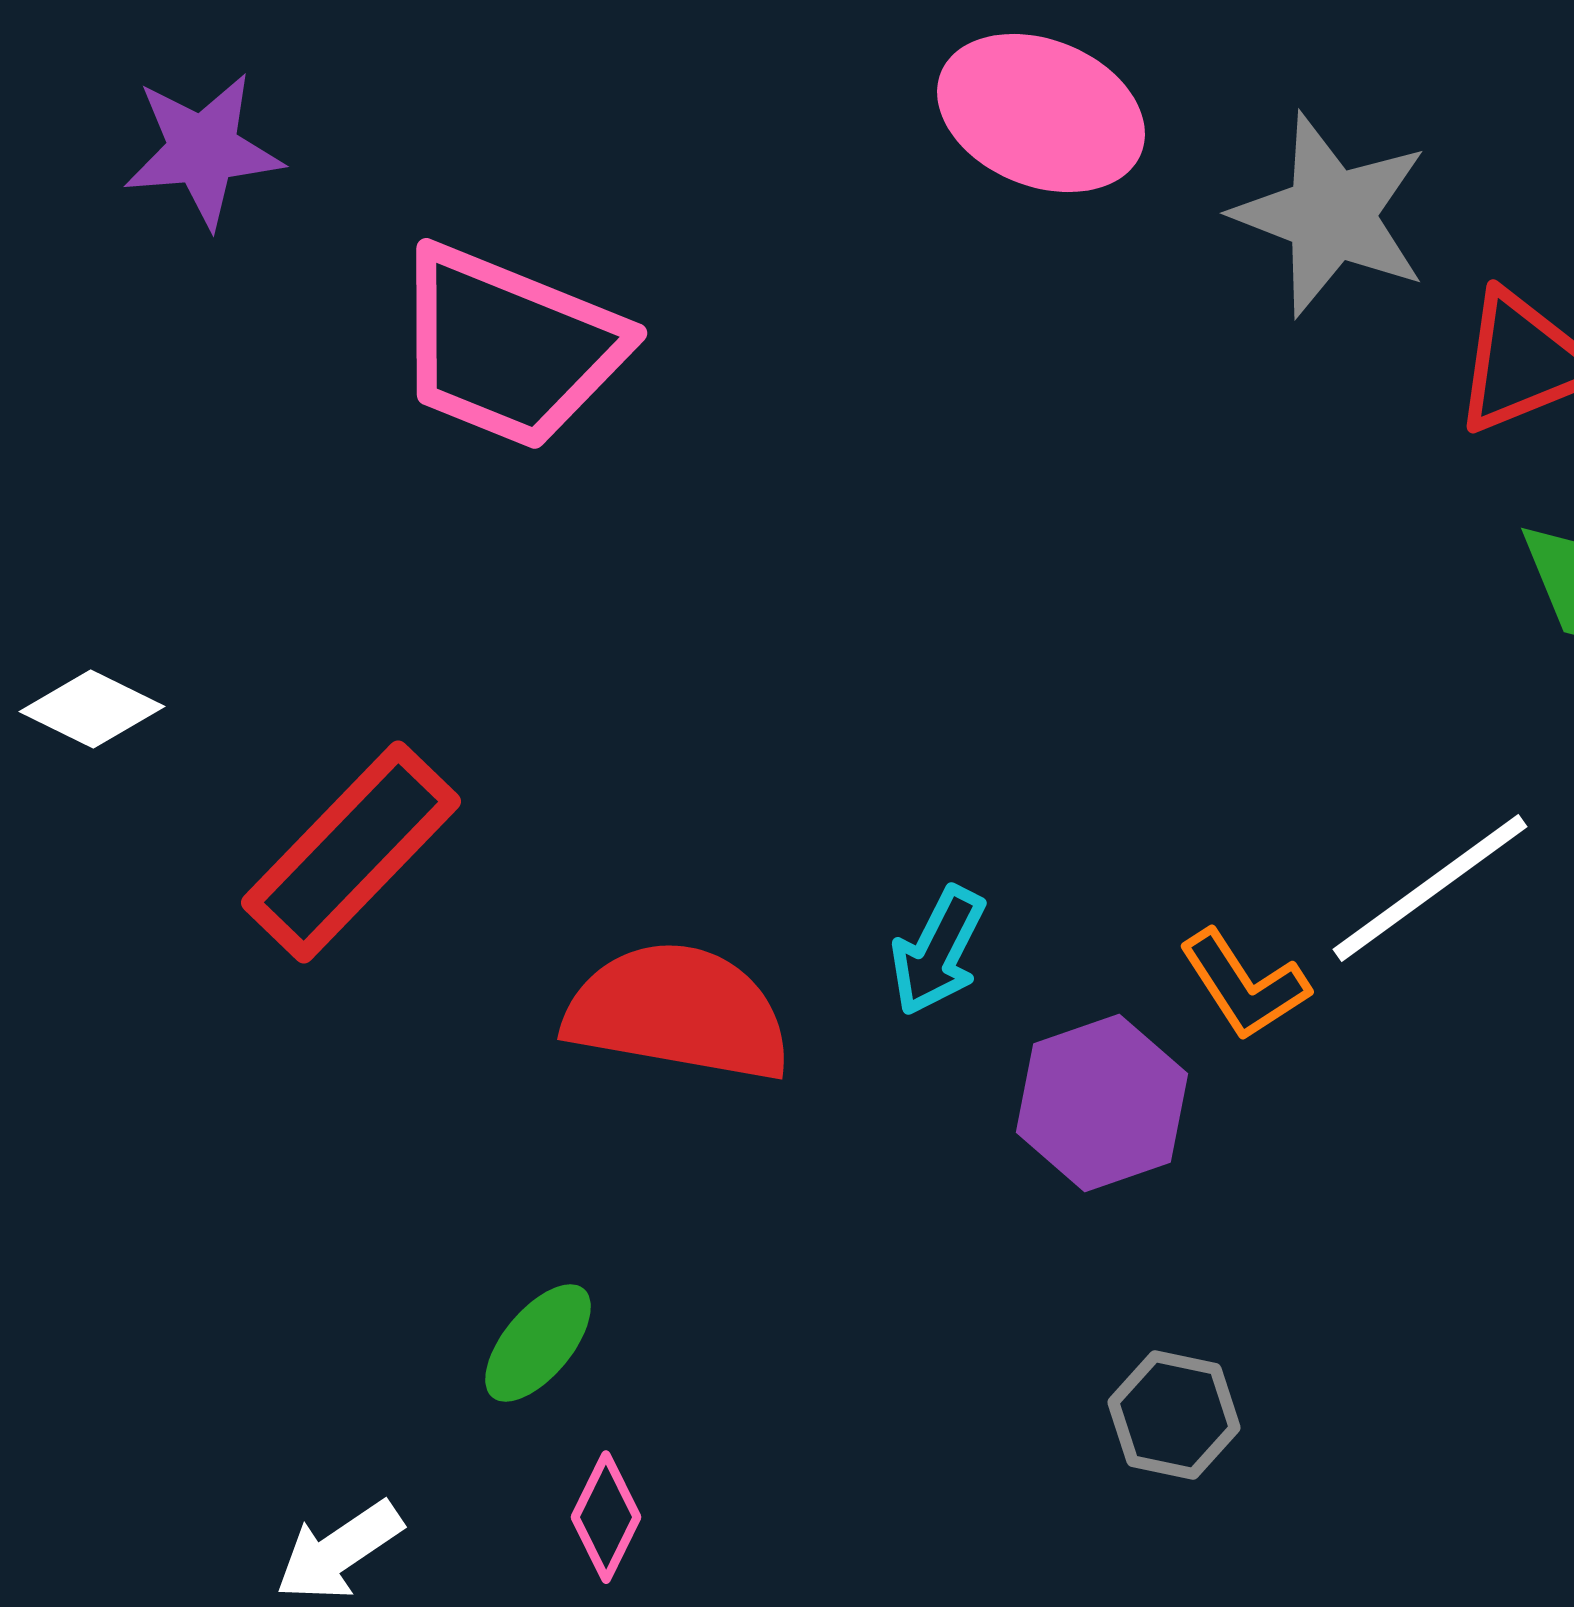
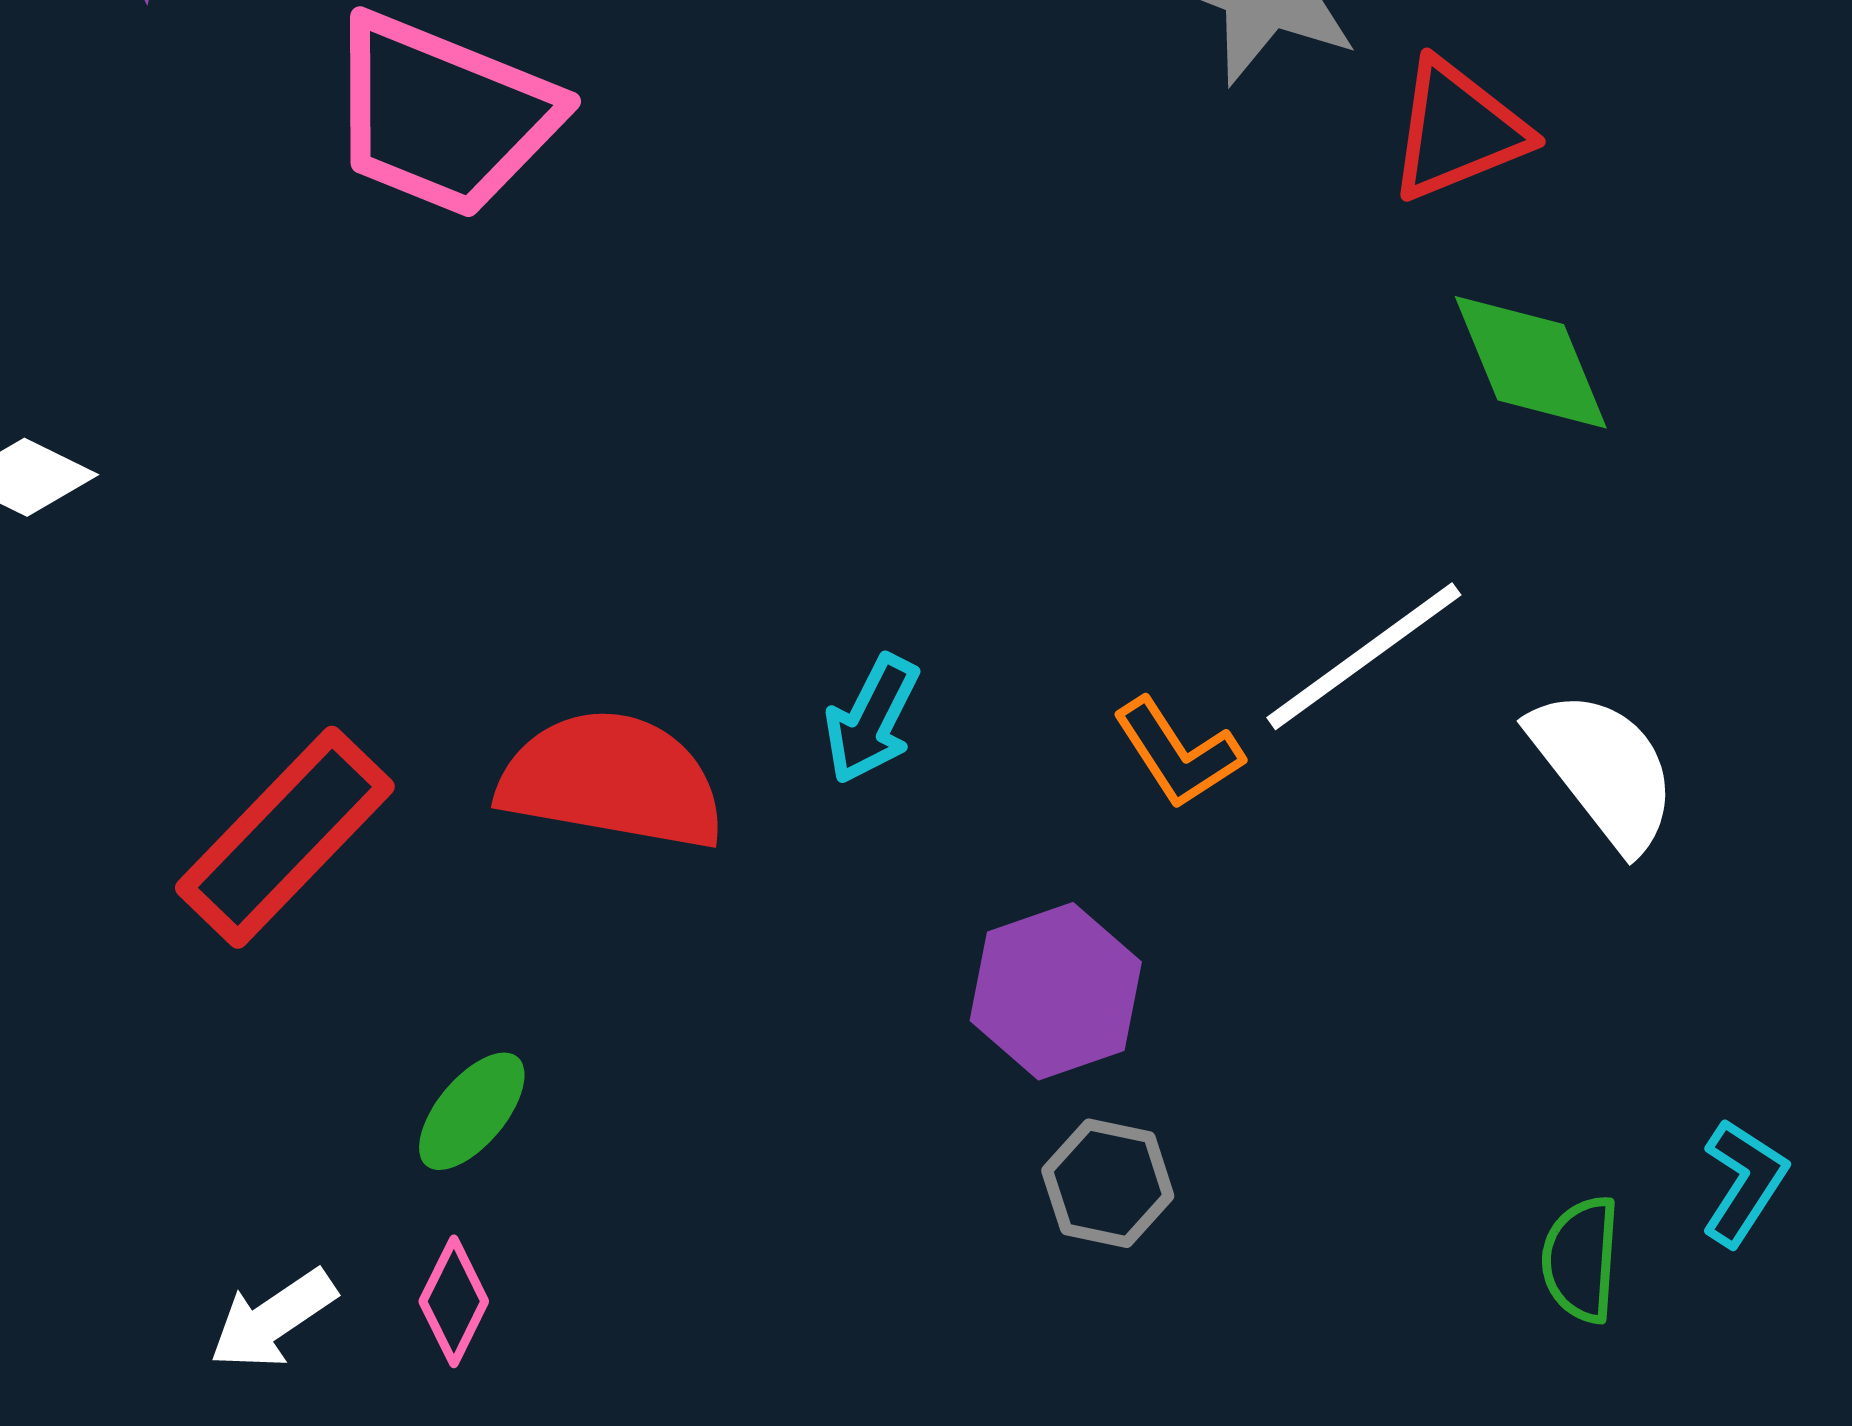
red rectangle: (351, 852) -> (285, 837), moved
purple hexagon: (1102, 1103) -> (1056, 991), moved
pink diamond: (606, 1517) -> (454, 1301), moved

